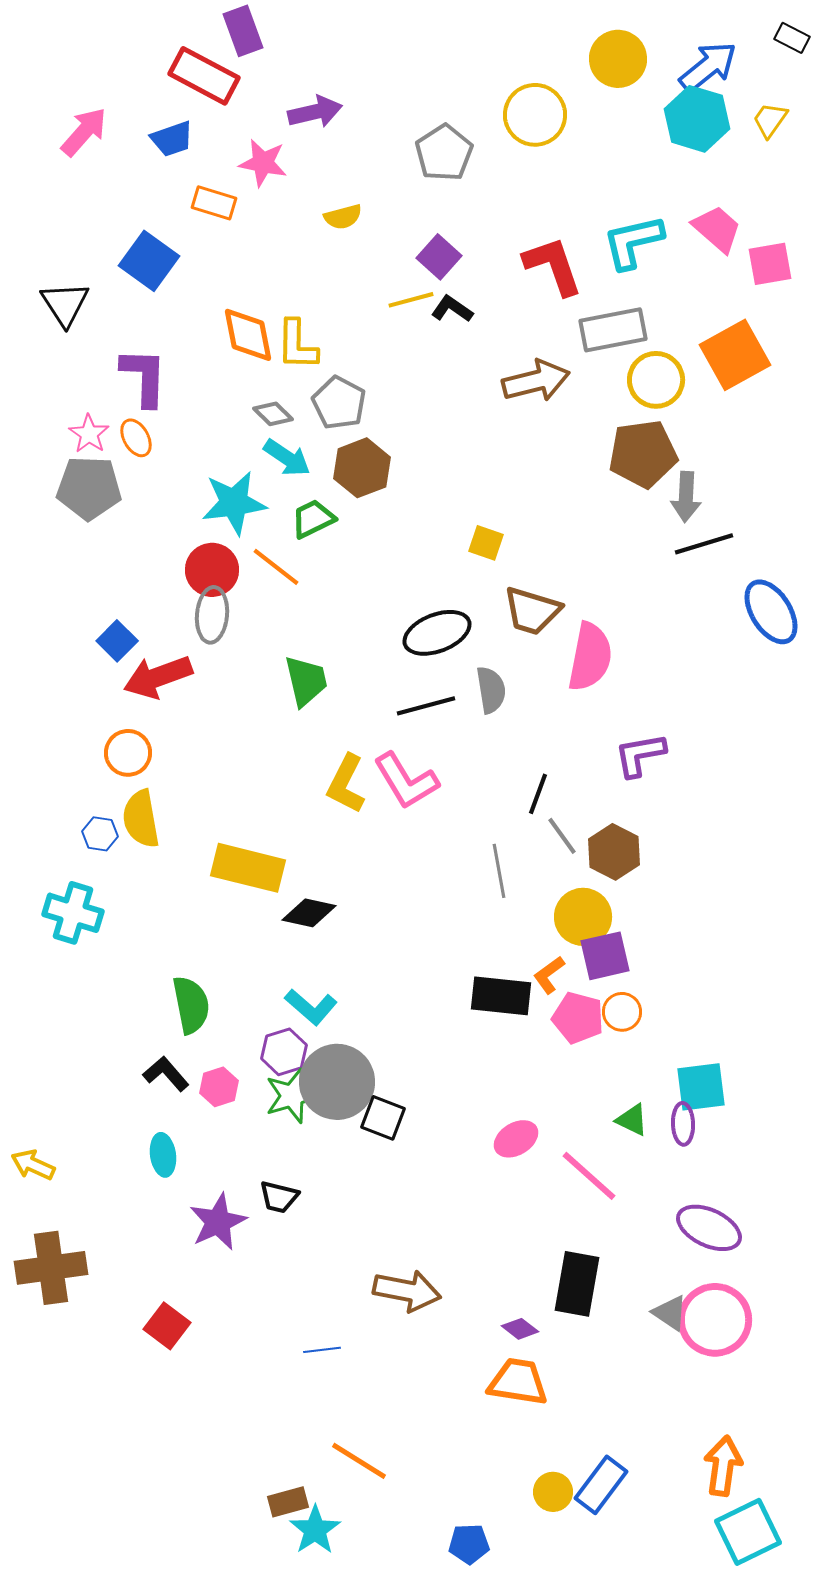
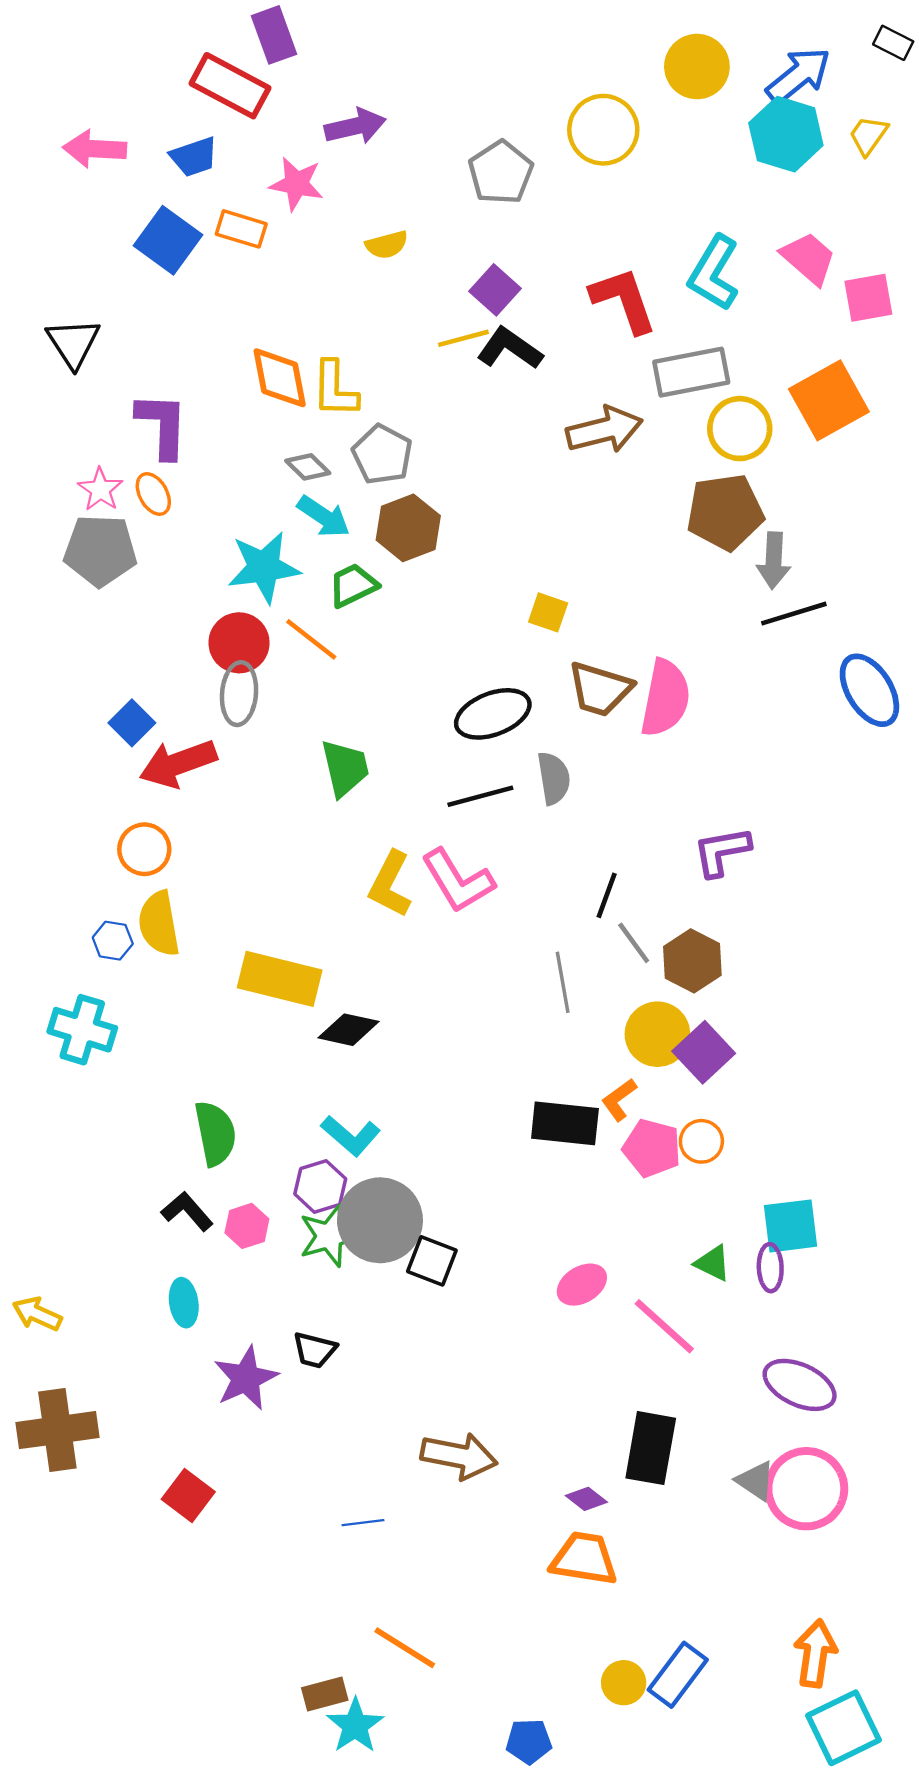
pink arrow: (84, 132) -> (95, 149), turned -128
cyan L-shape: (633, 242) -> (714, 273), turned -46
blue square: (149, 261) -> (168, 240), moved
black L-shape: (452, 309) -> (510, 348), size x1.4
pink semicircle: (590, 657) -> (665, 698), moved
purple square: (605, 956) -> (704, 1052), moved, turned -30

